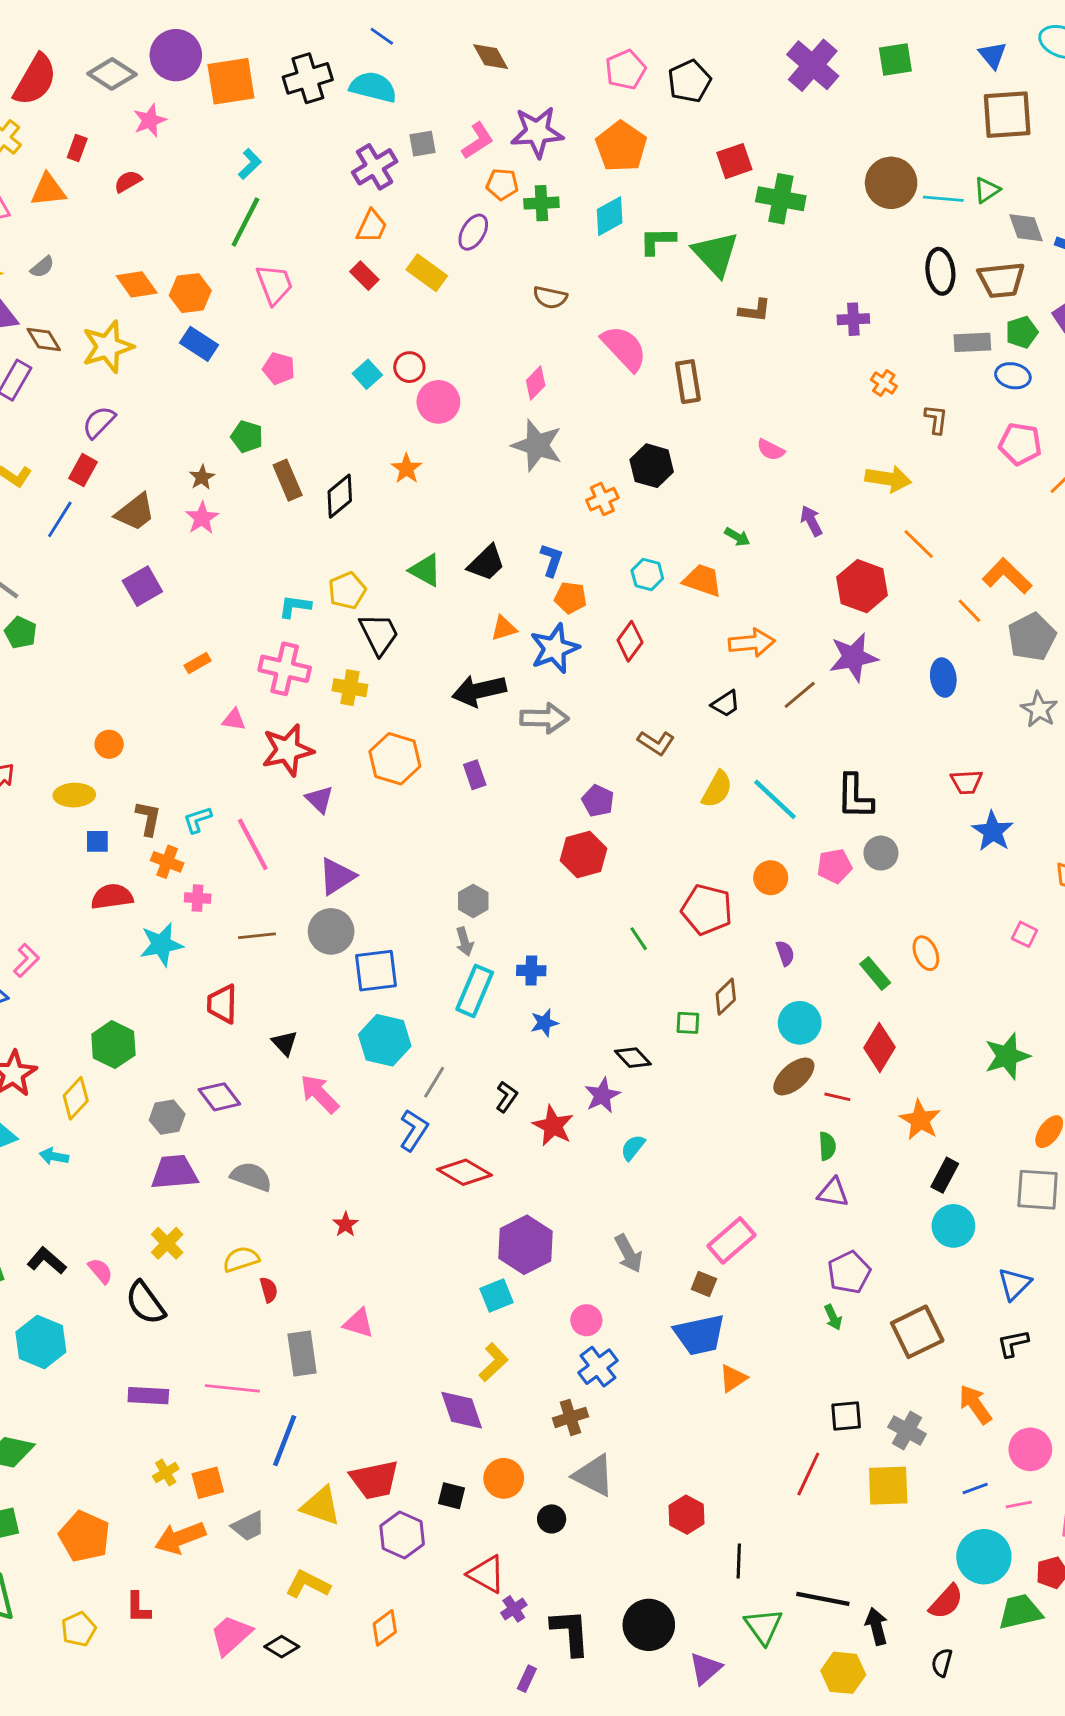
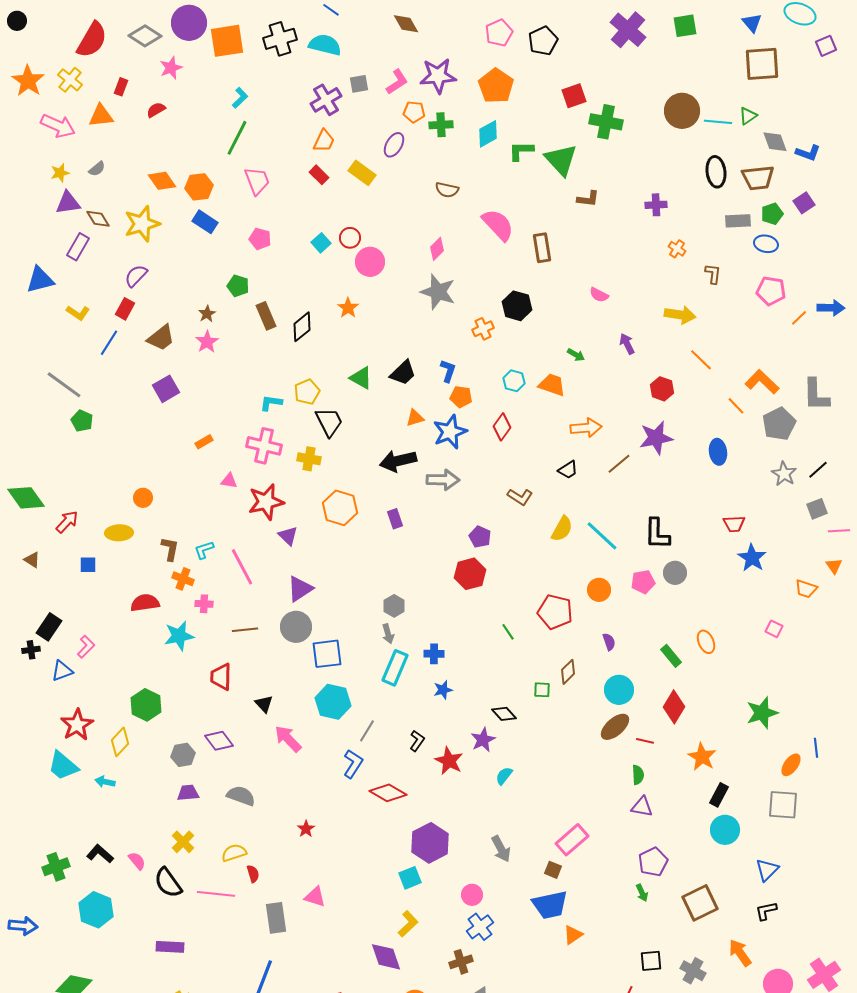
red hexagon: (862, 586) -> (662, 389), size x0.7
blue square: (97, 841) -> (88, 565), moved
purple trapezoid: (174, 1172) -> (188, 793), size x0.7
pink line: (232, 1388) -> (216, 894), moved

